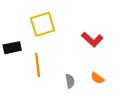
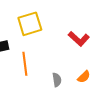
orange semicircle: (97, 78) -> (84, 77), turned -80

